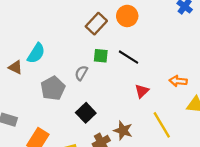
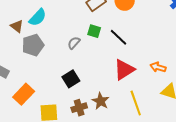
gray pentagon: (53, 88) -> (33, 45), moved
red triangle: (142, 91) -> (124, 70), size x1.6

